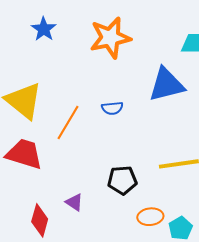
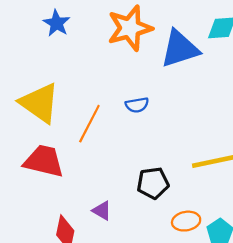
blue triangle: (167, 85) -> (180, 49), moved

